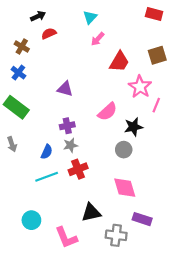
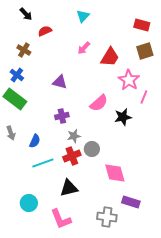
red rectangle: (154, 14) -> (142, 25), moved
black arrow: (38, 16) -> (26, 14), moved, turned 72
pink arrow: (98, 39) -> (84, 48), moved
brown cross: (22, 47) -> (24, 50), moved
blue cross: (18, 73) -> (17, 75), moved
gray star: (71, 145) -> (74, 136), moved
gray circle: (124, 150) -> (92, 149), moved
blue semicircle: (47, 152) -> (35, 141), moved
black triangle: (91, 213) -> (69, 188), moved

